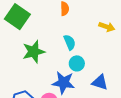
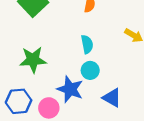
green star: (34, 52) -> (33, 60), moved

